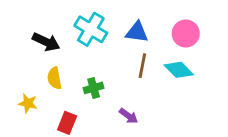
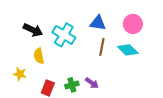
cyan cross: (91, 29) -> (64, 35), moved
green cross: (94, 88) -> (72, 85), moved

